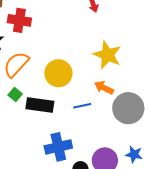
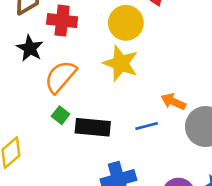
yellow star: (107, 55) -> (121, 63), moved
yellow circle: (58, 73) -> (126, 23), moved

